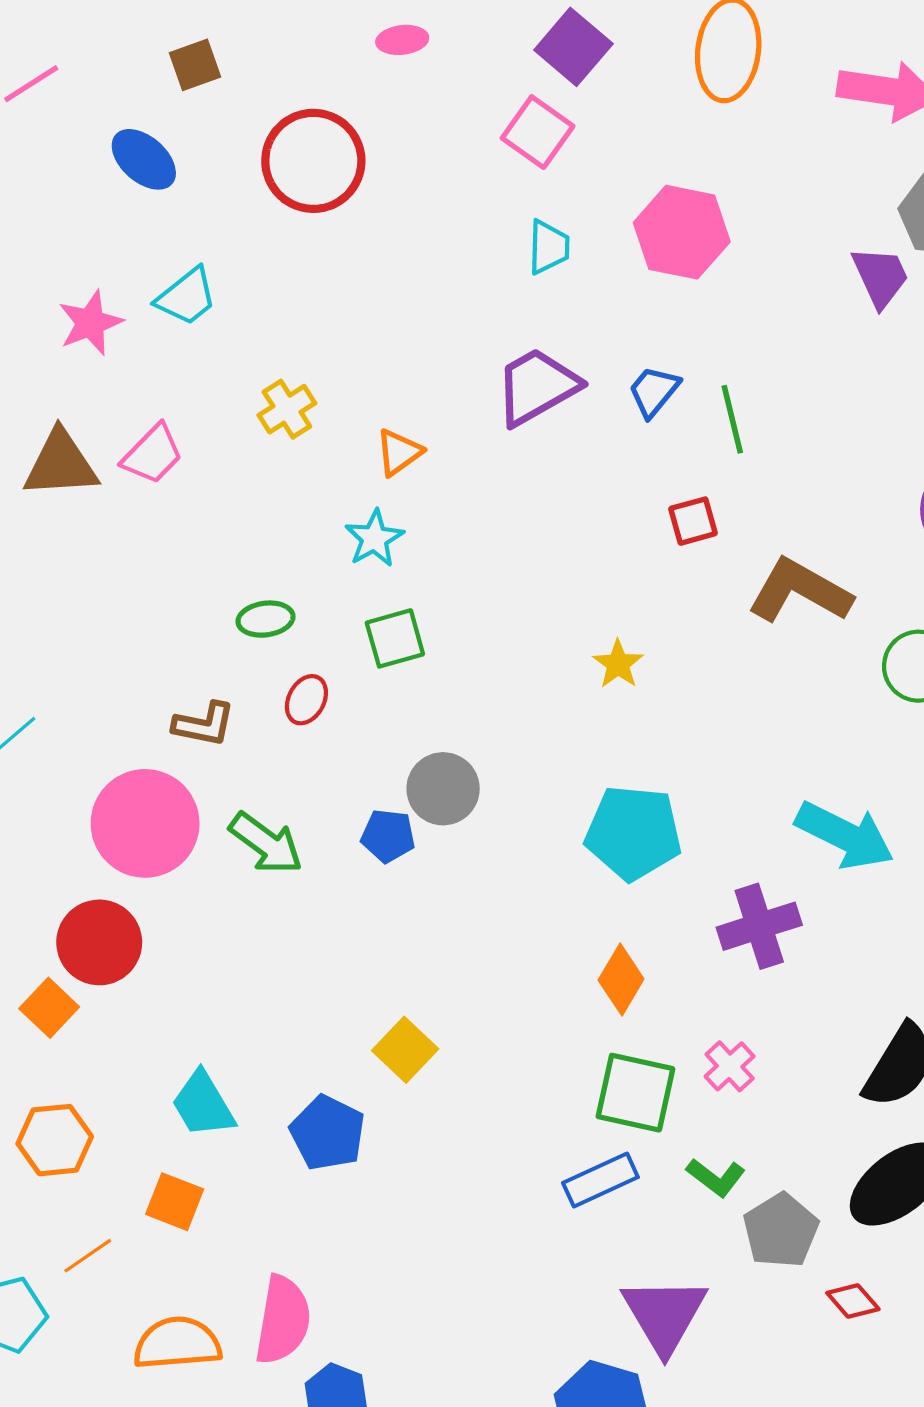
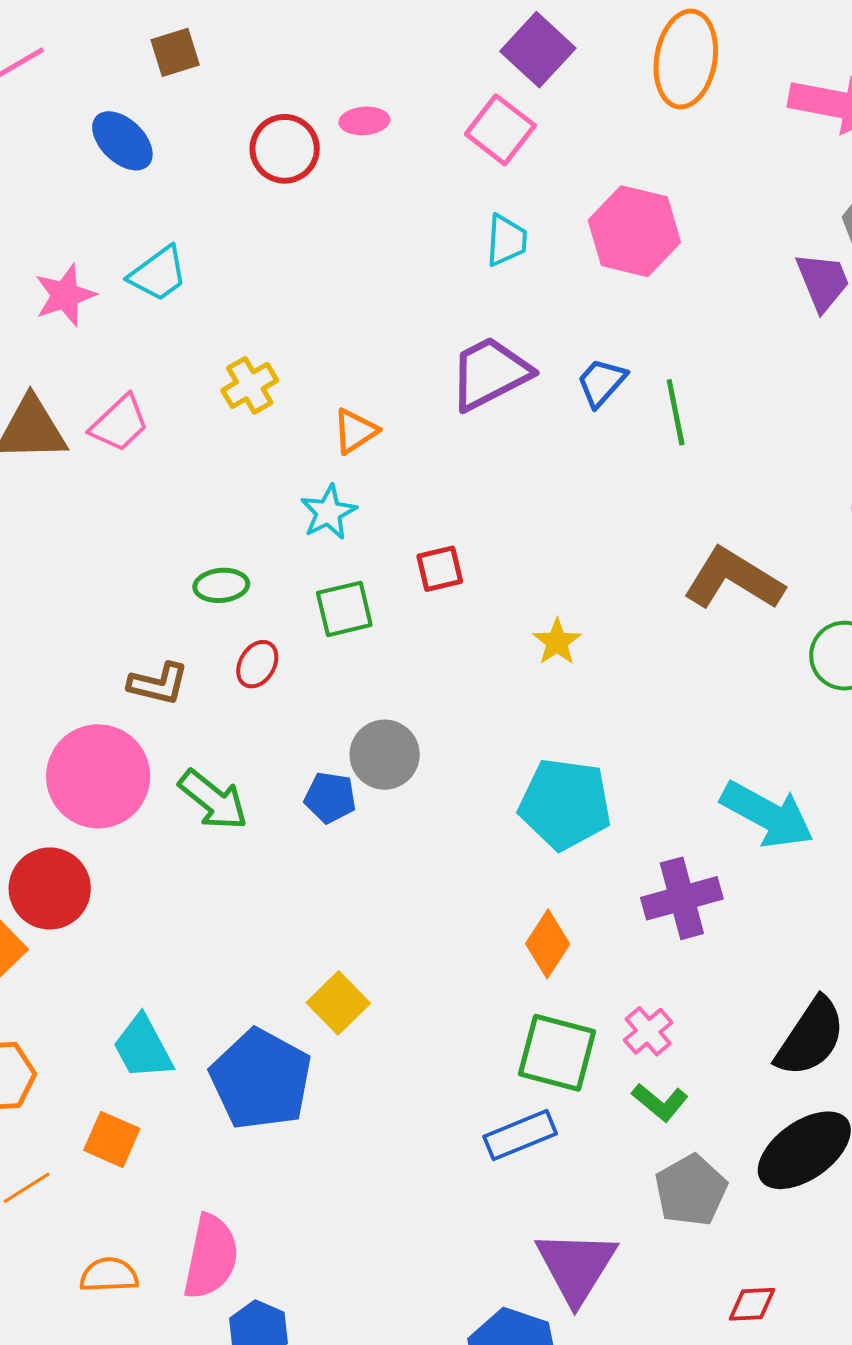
pink ellipse: (402, 40) -> (364, 121), moved
red circle: (313, 161) -> (285, 149), size x0.7
red square: (693, 521) -> (440, 569), moved
blue pentagon: (328, 1133) -> (261, 1079), size x1.4
green L-shape: (716, 1177) -> (660, 1102), moved
red diamond: (853, 1301) -> (752, 1304), moved, turned -54
orange semicircle: (177, 1343) -> (109, 1275), size x0.7

